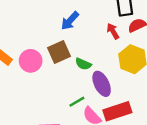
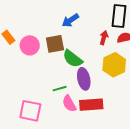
red arrow: (113, 31) -> (104, 38), turned 32
green semicircle: (83, 64) -> (73, 59), size x1.5

